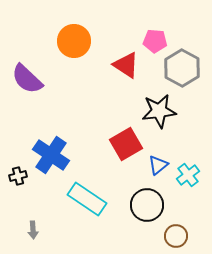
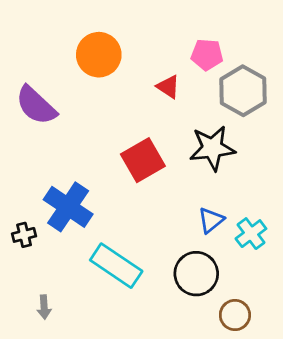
red triangle: (126, 65) -> (168, 87), size x0.7
red square: (126, 144) -> (143, 160), moved

